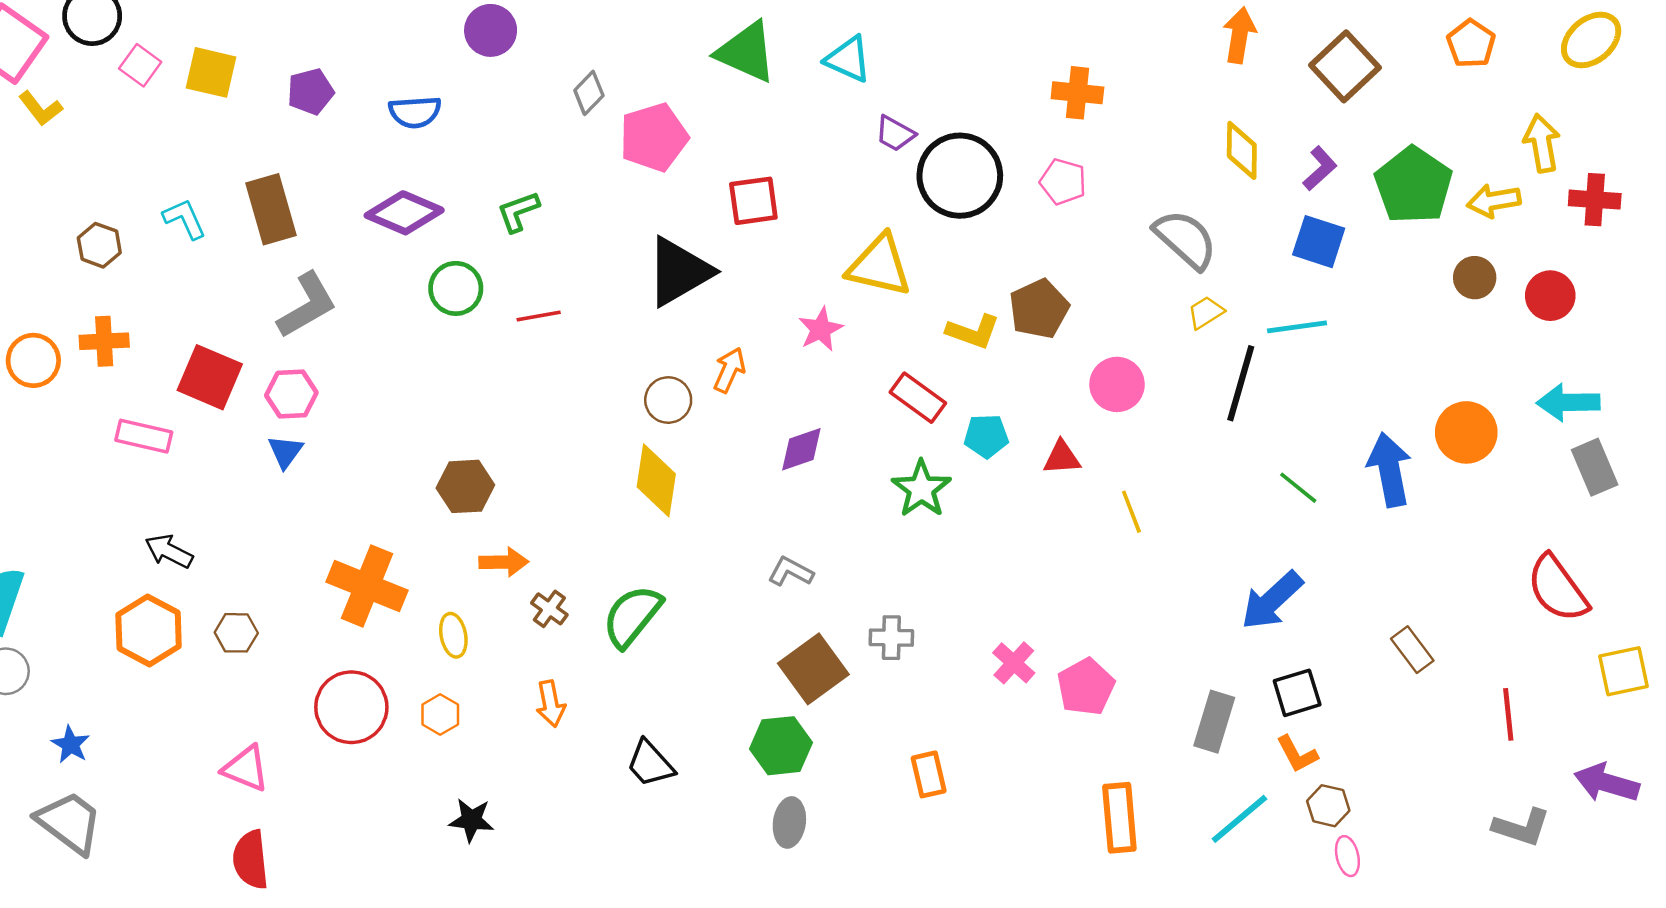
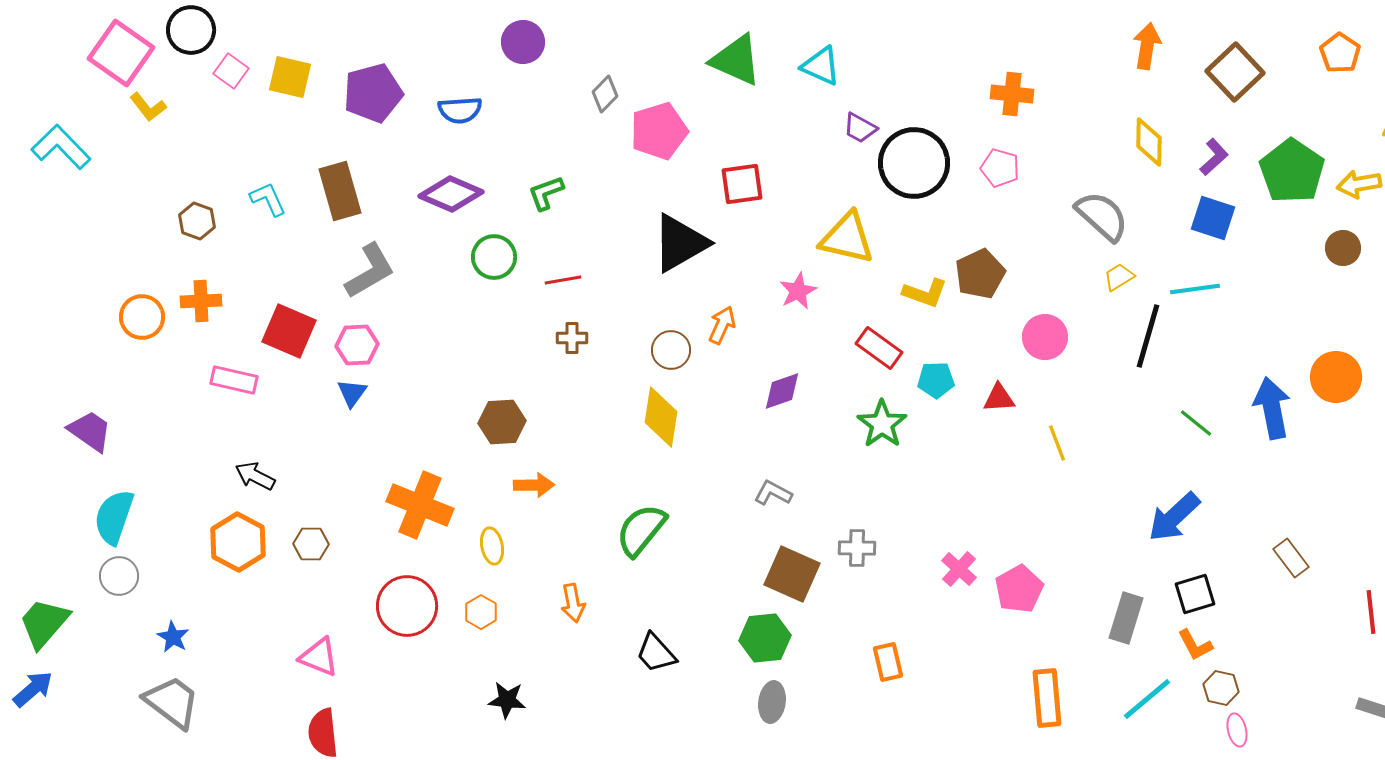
purple pentagon: (311, 92) -> (373, 93), size x1.5
brown cross: (549, 609) -> (572, 338), moved, turned -36
brown square: (813, 669) -> (792, 574), turned -30

